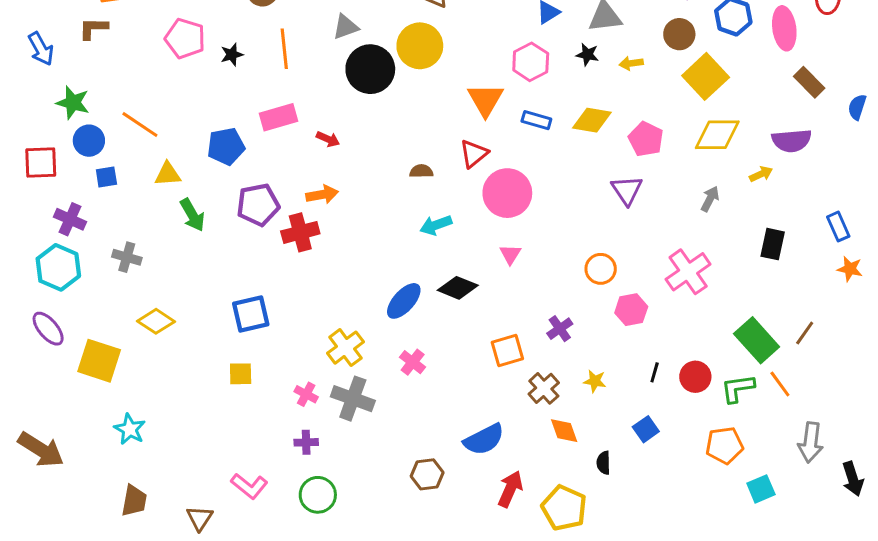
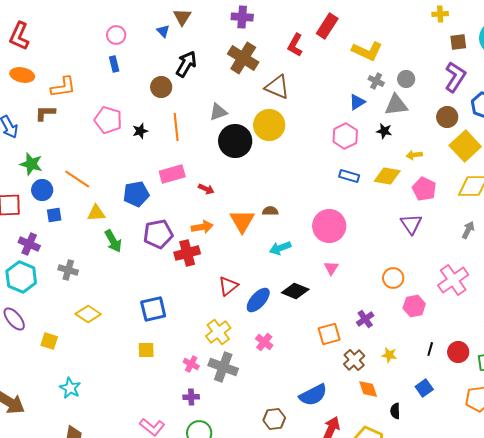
yellow arrow: (631, 63) -> (414, 155), moved
orange triangle: (485, 100) -> (242, 221), moved
red triangle: (474, 154) -> (228, 286), moved
yellow square: (99, 361) -> (49, 341), size x0.6

